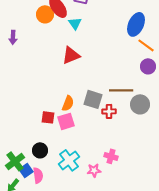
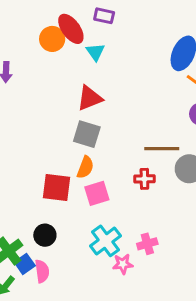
gray square: (93, 99) -> (87, 134), moved
red square: (48, 117) -> (56, 188), size x1.5
pink square: (66, 121) -> (97, 193), moved
pink cross: (111, 156) -> (147, 244), turned -32
cyan cross: (69, 160) -> (106, 241), moved

